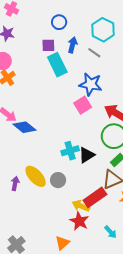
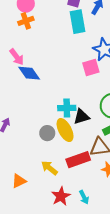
yellow ellipse: (36, 176) -> (65, 130), moved
yellow arrow: (81, 206) -> (49, 168), moved
red star: (79, 221) -> (61, 196), moved
orange triangle: (62, 243) -> (19, 181), moved

